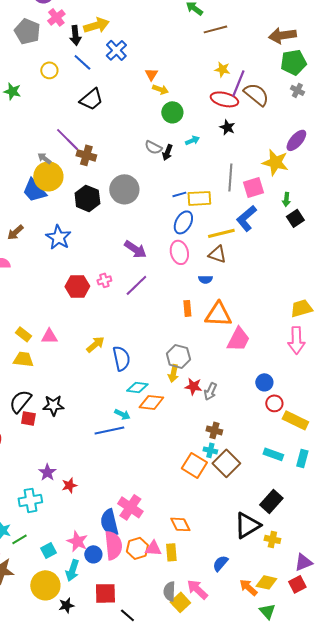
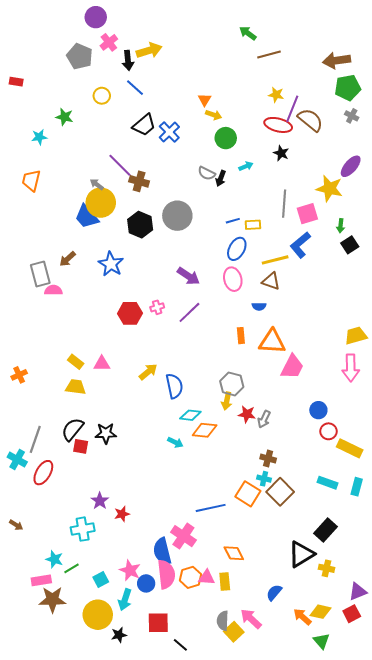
blue cross: (116, 50) -> (169, 132), moved
yellow rectangle: (199, 198) -> (253, 225), size x0.7
blue line: (109, 430) -> (211, 508), moved

